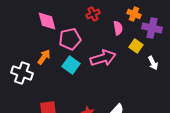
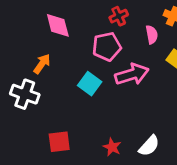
pink pentagon: (70, 39) -> (107, 47), moved
orange arrow: (44, 57) -> (42, 64), moved

